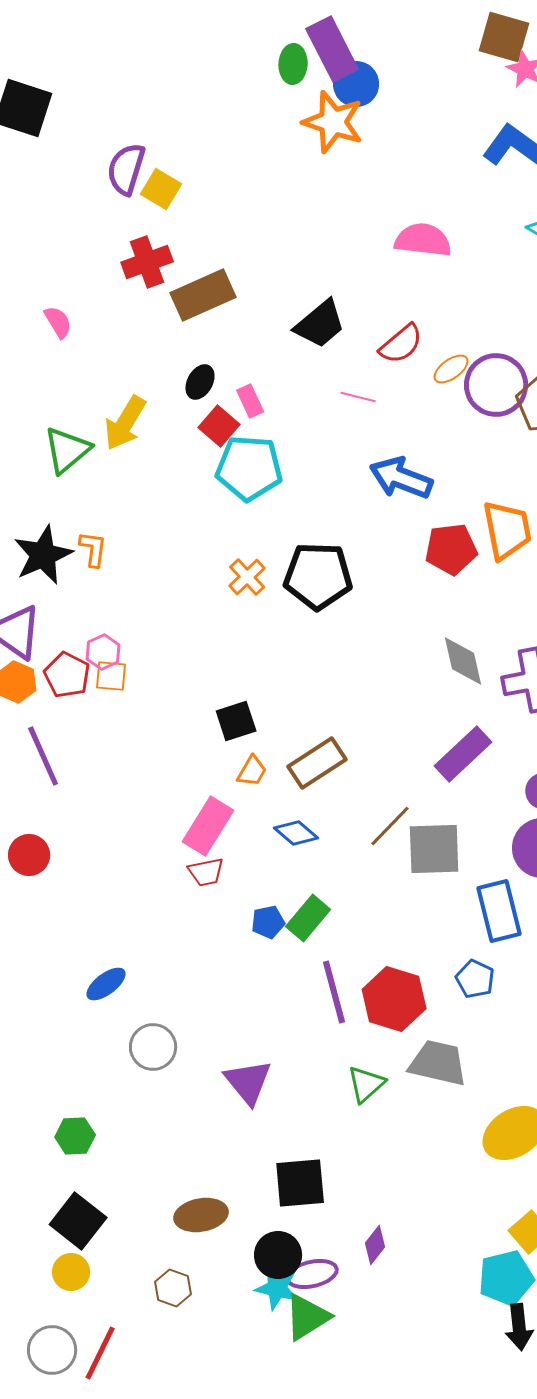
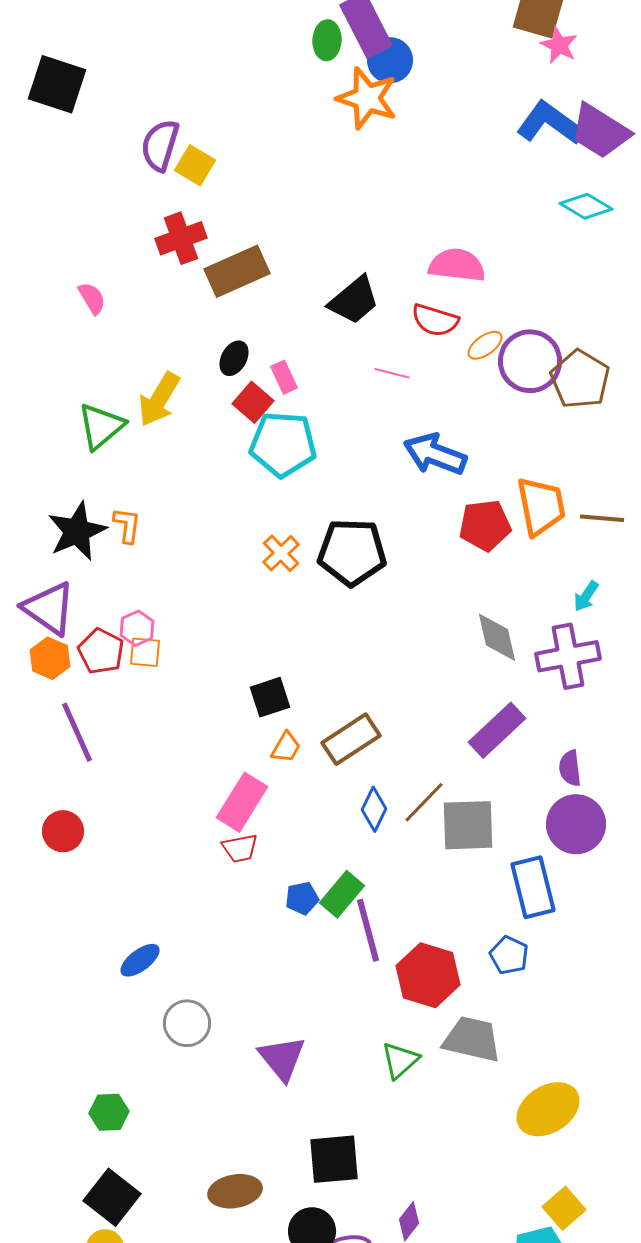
pink semicircle: (423, 240) -> (457, 265), moved
red semicircle: (401, 344) -> (435, 320), turned 57
blue diamond: (296, 833) -> (374, 809), moved, turned 75
purple line: (334, 992) -> (368, 930), moved

